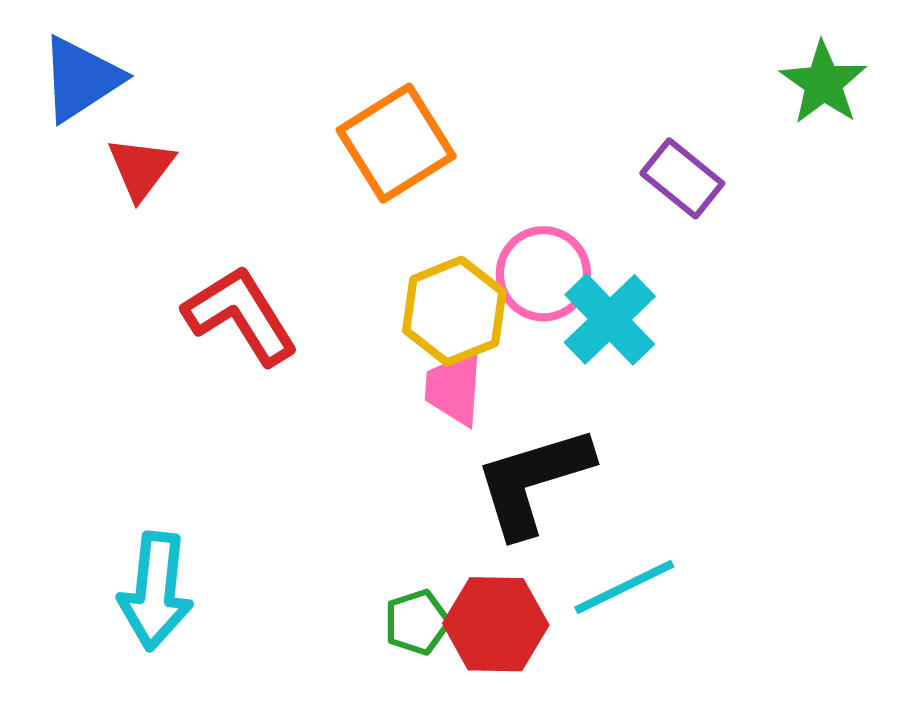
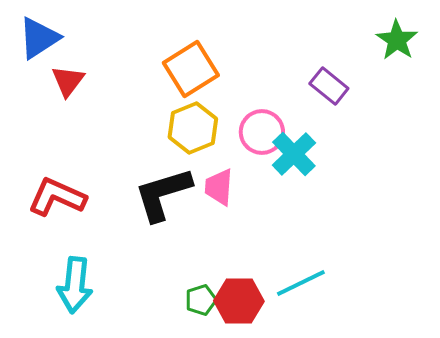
yellow hexagon: (454, 311) -> (193, 128), moved
red L-shape: (241, 315) -> (57, 197), moved, turned -34
black L-shape: (533, 481) -> (163, 194), moved

